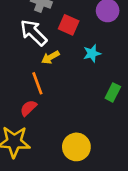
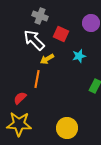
orange line: (37, 83) -> (37, 79), turned 30
red semicircle: (28, 108) -> (20, 98), moved

